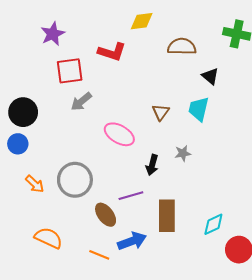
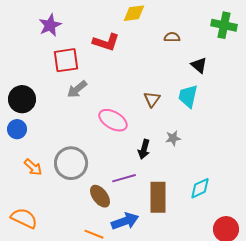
brown semicircle: (182, 47) -> (172, 37), size x0.6
cyan diamond: (213, 224) -> (200, 188), moved
orange semicircle: (48, 238) -> (24, 218), moved

